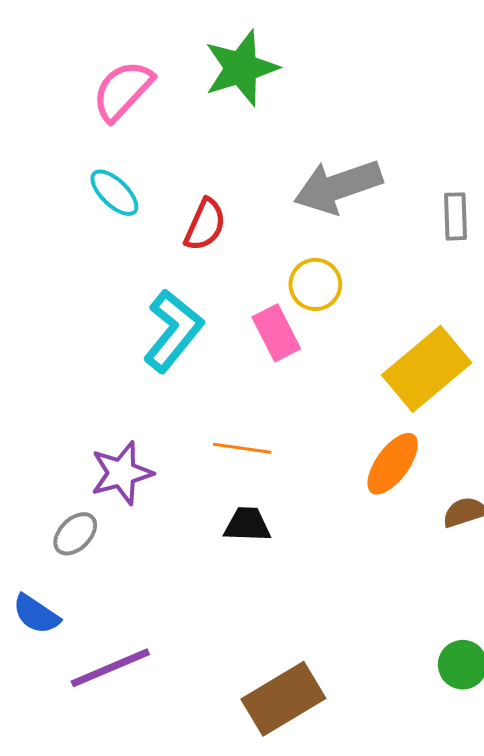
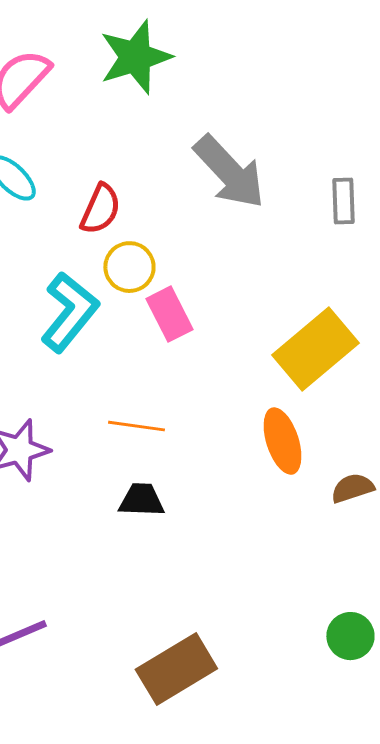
gray arrow: (338, 187) -> (229, 172), turned -114
yellow circle: (315, 284) -> (129, 267), moved
orange ellipse: (393, 464) -> (282, 441), turned -54

